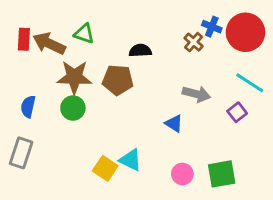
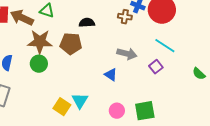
brown cross: (194, 42) -> (125, 17), turned -32
cyan triangle: (130, 160) -> (80, 101), turned 36

